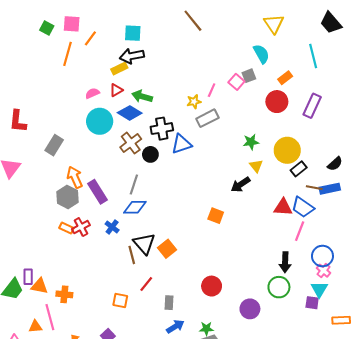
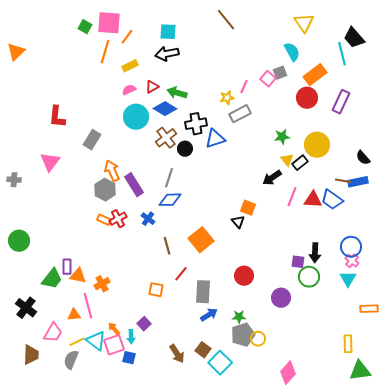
black trapezoid: (331, 23) -> (354, 38), moved
pink square: (72, 24) -> (109, 23), size x1.4
yellow rectangle: (119, 68) -> (130, 66), moved
orange rectangle: (285, 78) -> (315, 75), size x1.6
black semicircle: (335, 164) -> (363, 158), turned 91
black rectangle: (299, 169) -> (300, 163), moved
pink line: (300, 231) -> (292, 197), moved
black triangle: (144, 244) -> (238, 222), moved, size x0.6
orange square: (167, 249) -> (201, 240), size x1.4
orange cross: (64, 294) -> (102, 284), turned -35
gray rectangle: (169, 303) -> (203, 292), size x1.6
purple square: (312, 303) -> (298, 262), moved

